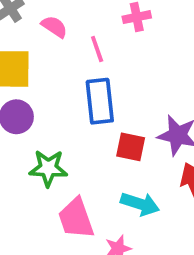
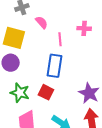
red square: (131, 147) -> (46, 92), moved

